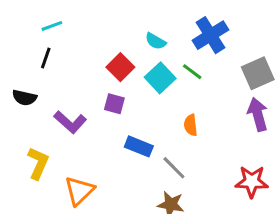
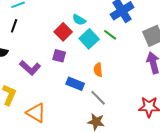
cyan semicircle: (156, 41) -> (79, 20), moved
orange semicircle: (191, 125) -> (98, 70), moved
orange triangle: (79, 191) -> (36, 113), turned -45

